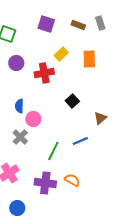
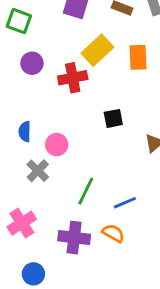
yellow rectangle: (61, 54) -> (97, 50), size x1.5
black square: (72, 101) -> (113, 118), turned 32
blue semicircle: (19, 106) -> (25, 131), moved
blue line: (80, 141) -> (125, 203), moved

